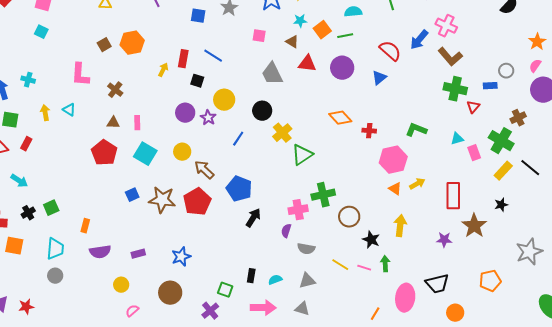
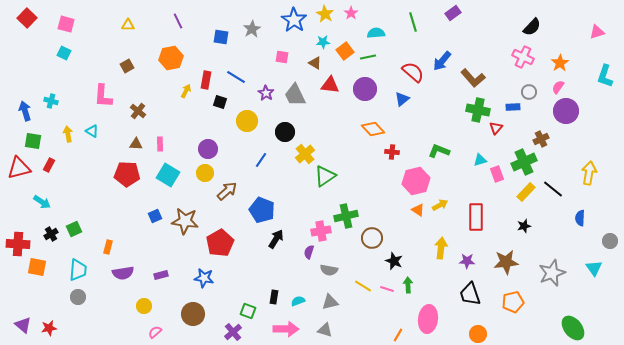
pink cross: (446, 26) -> (523, 57), moved
orange hexagon: (132, 43) -> (171, 58), moved
purple circle: (185, 113) -> (208, 149), moved
purple star: (208, 118) -> (266, 93), moved
orange diamond: (340, 118) -> (373, 129), moved
green cross: (501, 141) -> (524, 162), turned 35
red pentagon: (104, 153) -> (127, 174), turned -30
brown arrow: (204, 170) -> (227, 191), turned 95
red pentagon: (197, 202) -> (220, 243), moved
yellow arrow: (400, 226) -> (441, 248), moved
brown star: (474, 226) -> (506, 262), moved, turned 30
blue star: (181, 257) -> (204, 278), turned 30
black trapezoid: (437, 284) -> (470, 294), moved, turned 85

